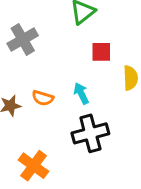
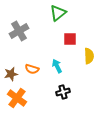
black cross: (90, 133) -> (63, 92), size x0.6
orange cross: (33, 166) -> (17, 98), moved

